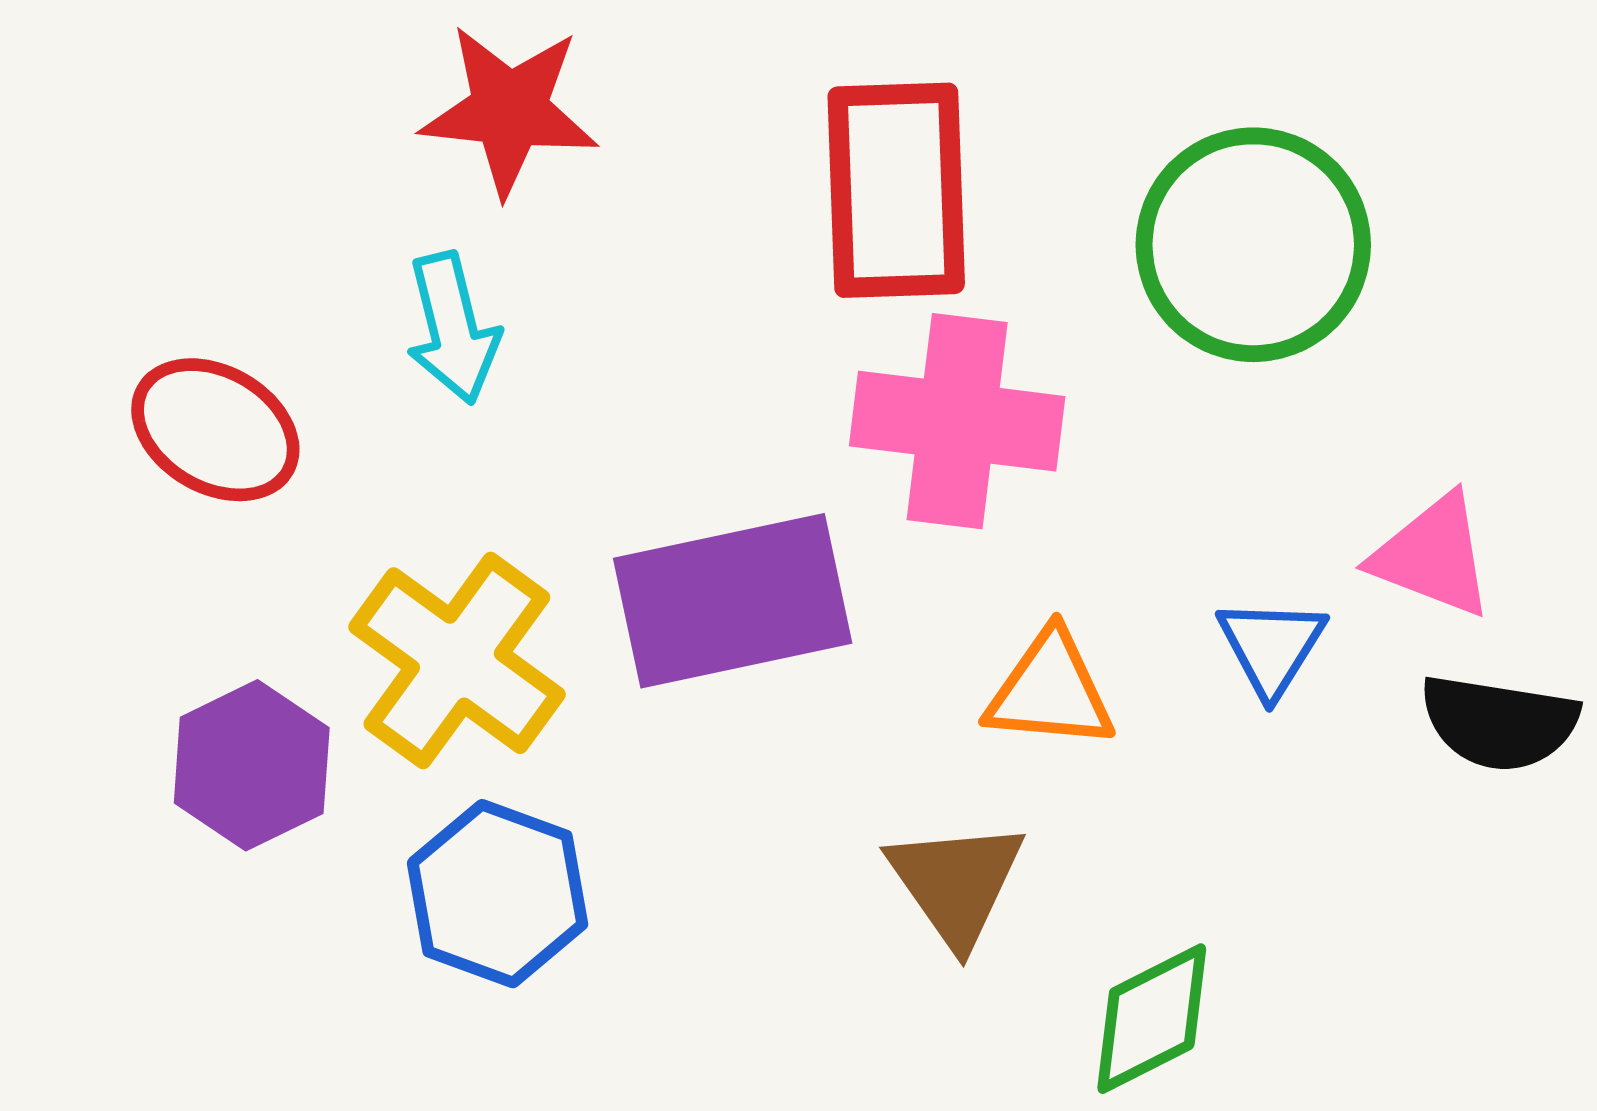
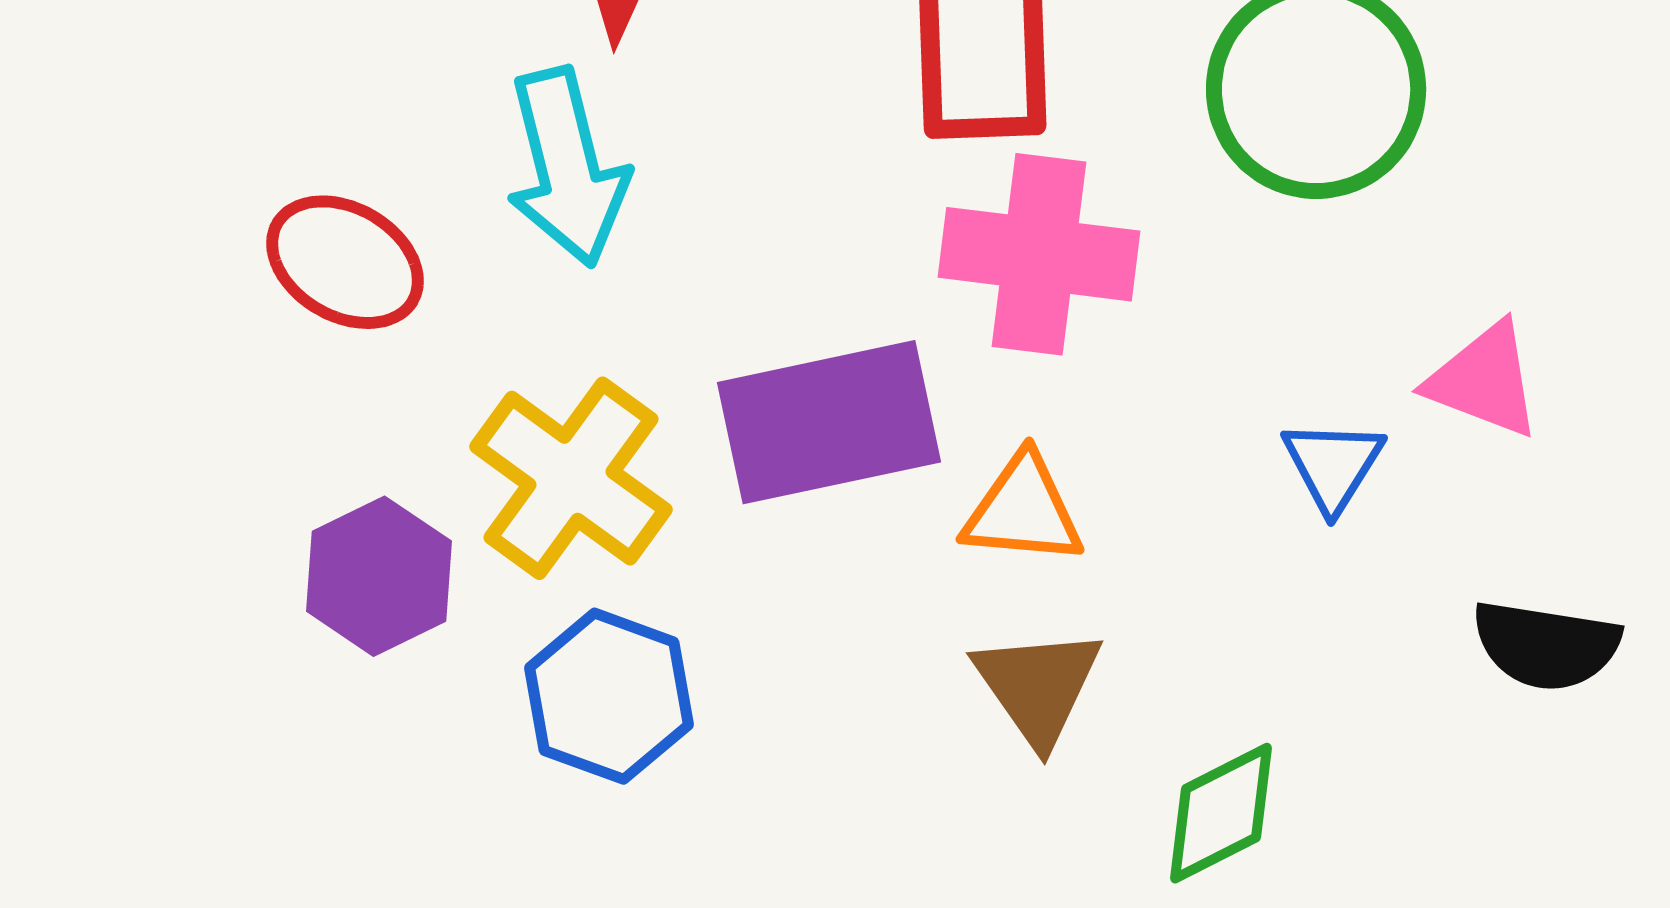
cyan arrow: (453, 328) -> (567, 167), size x1.4
orange triangle: (1050, 691) -> (1023, 510), moved
black semicircle: (1499, 723) -> (1546, 645), moved

